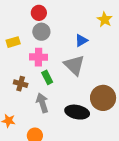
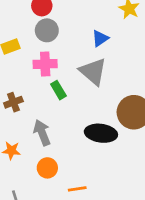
brown cross: (21, 84) -> (13, 102), moved, turned -32
gray arrow: (42, 103) -> (42, 133), moved

